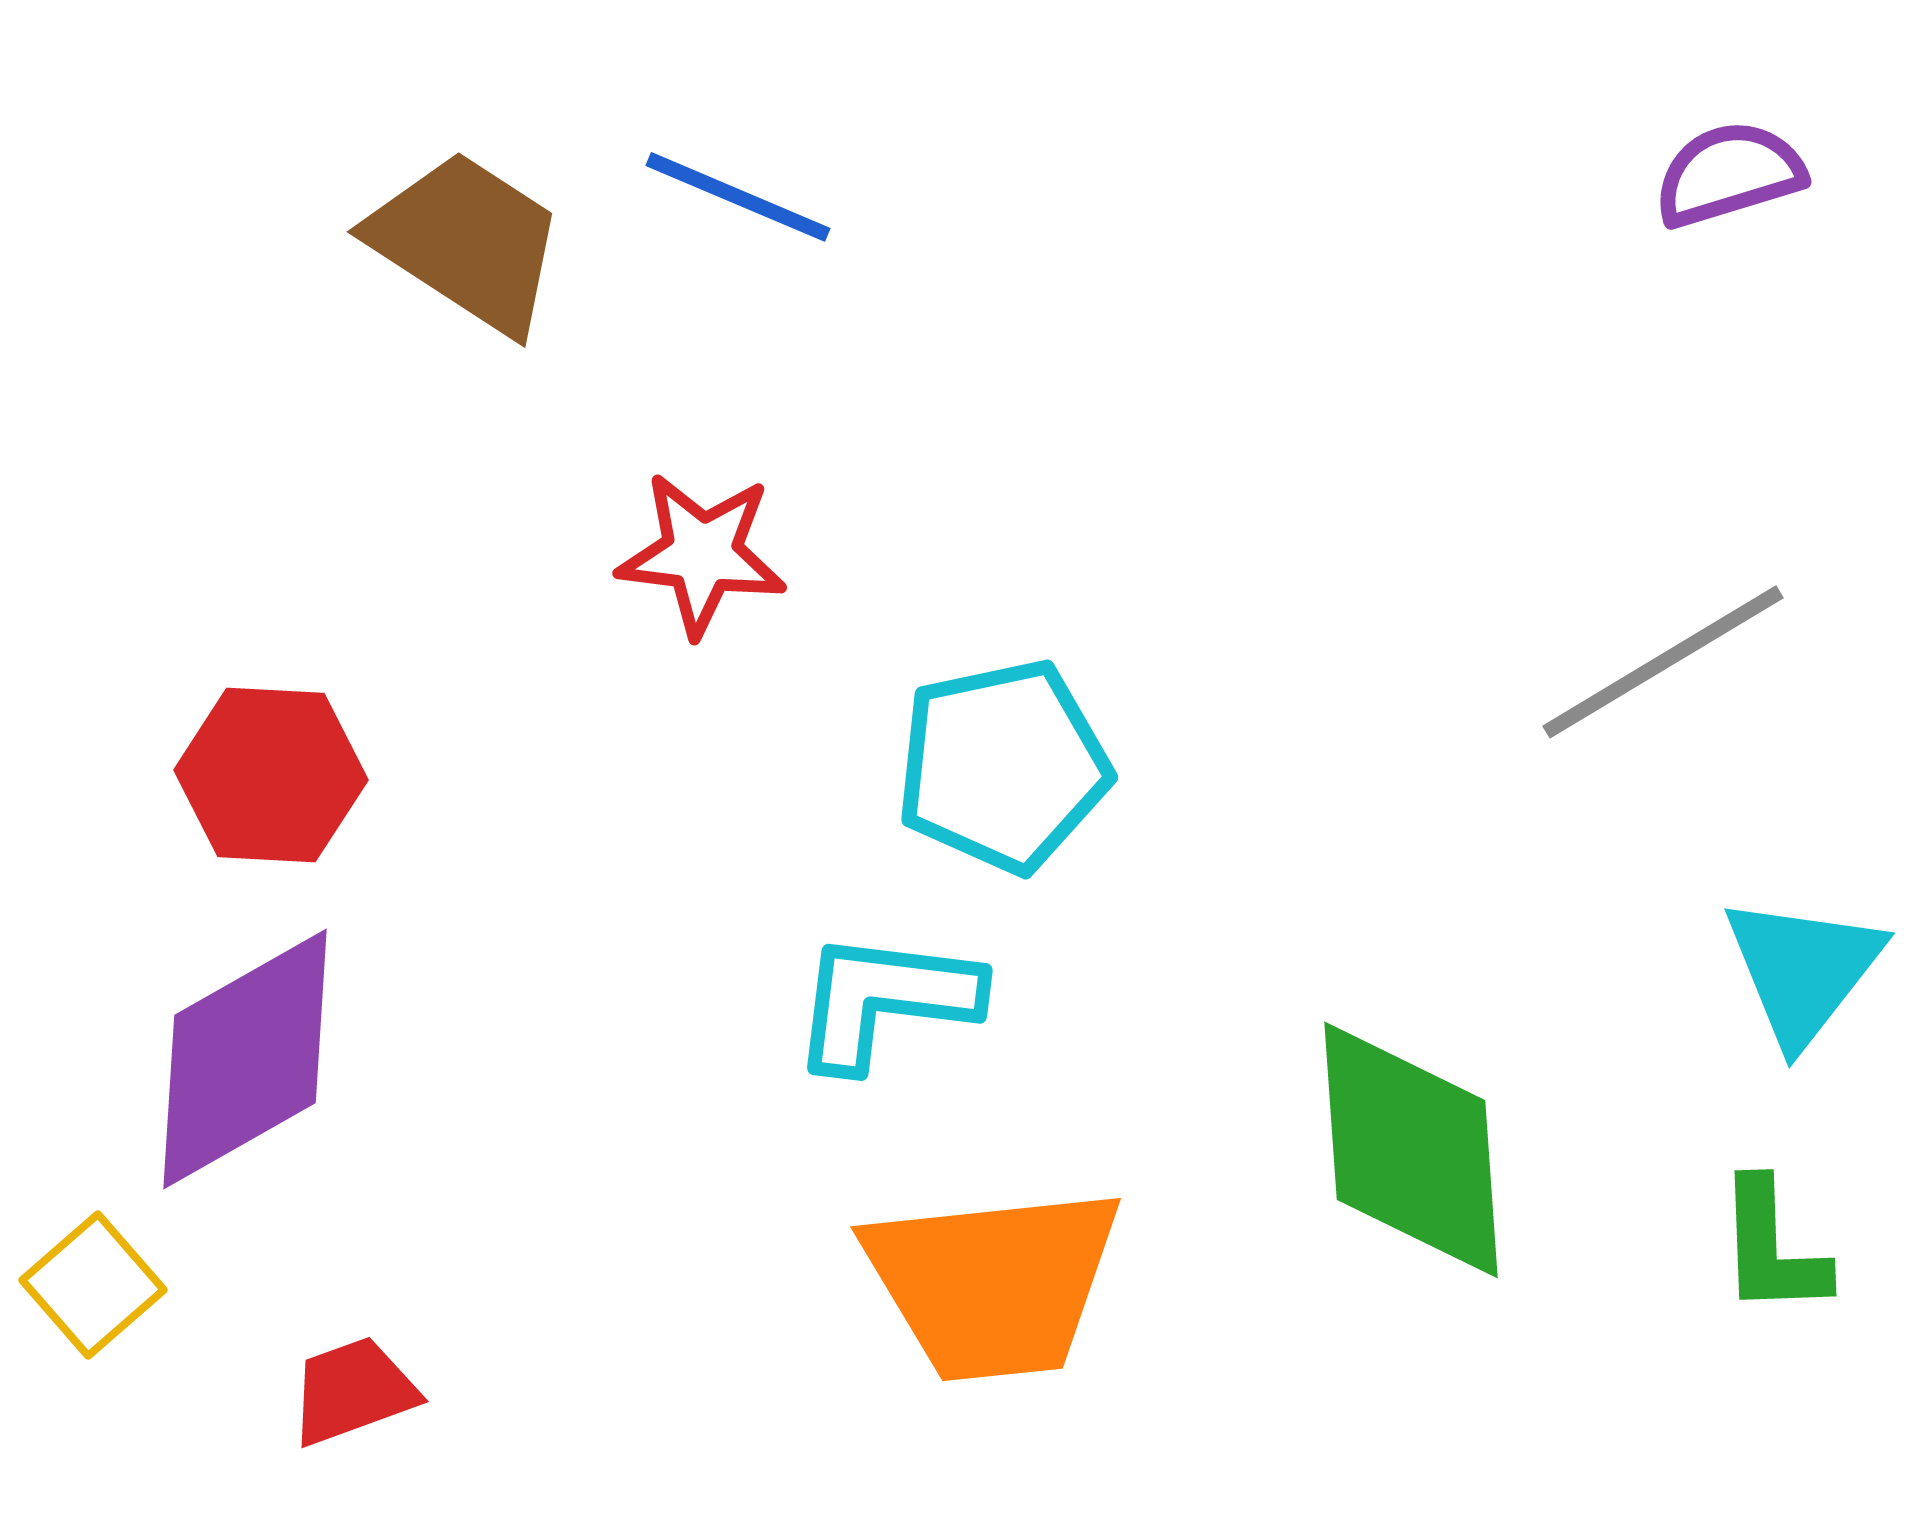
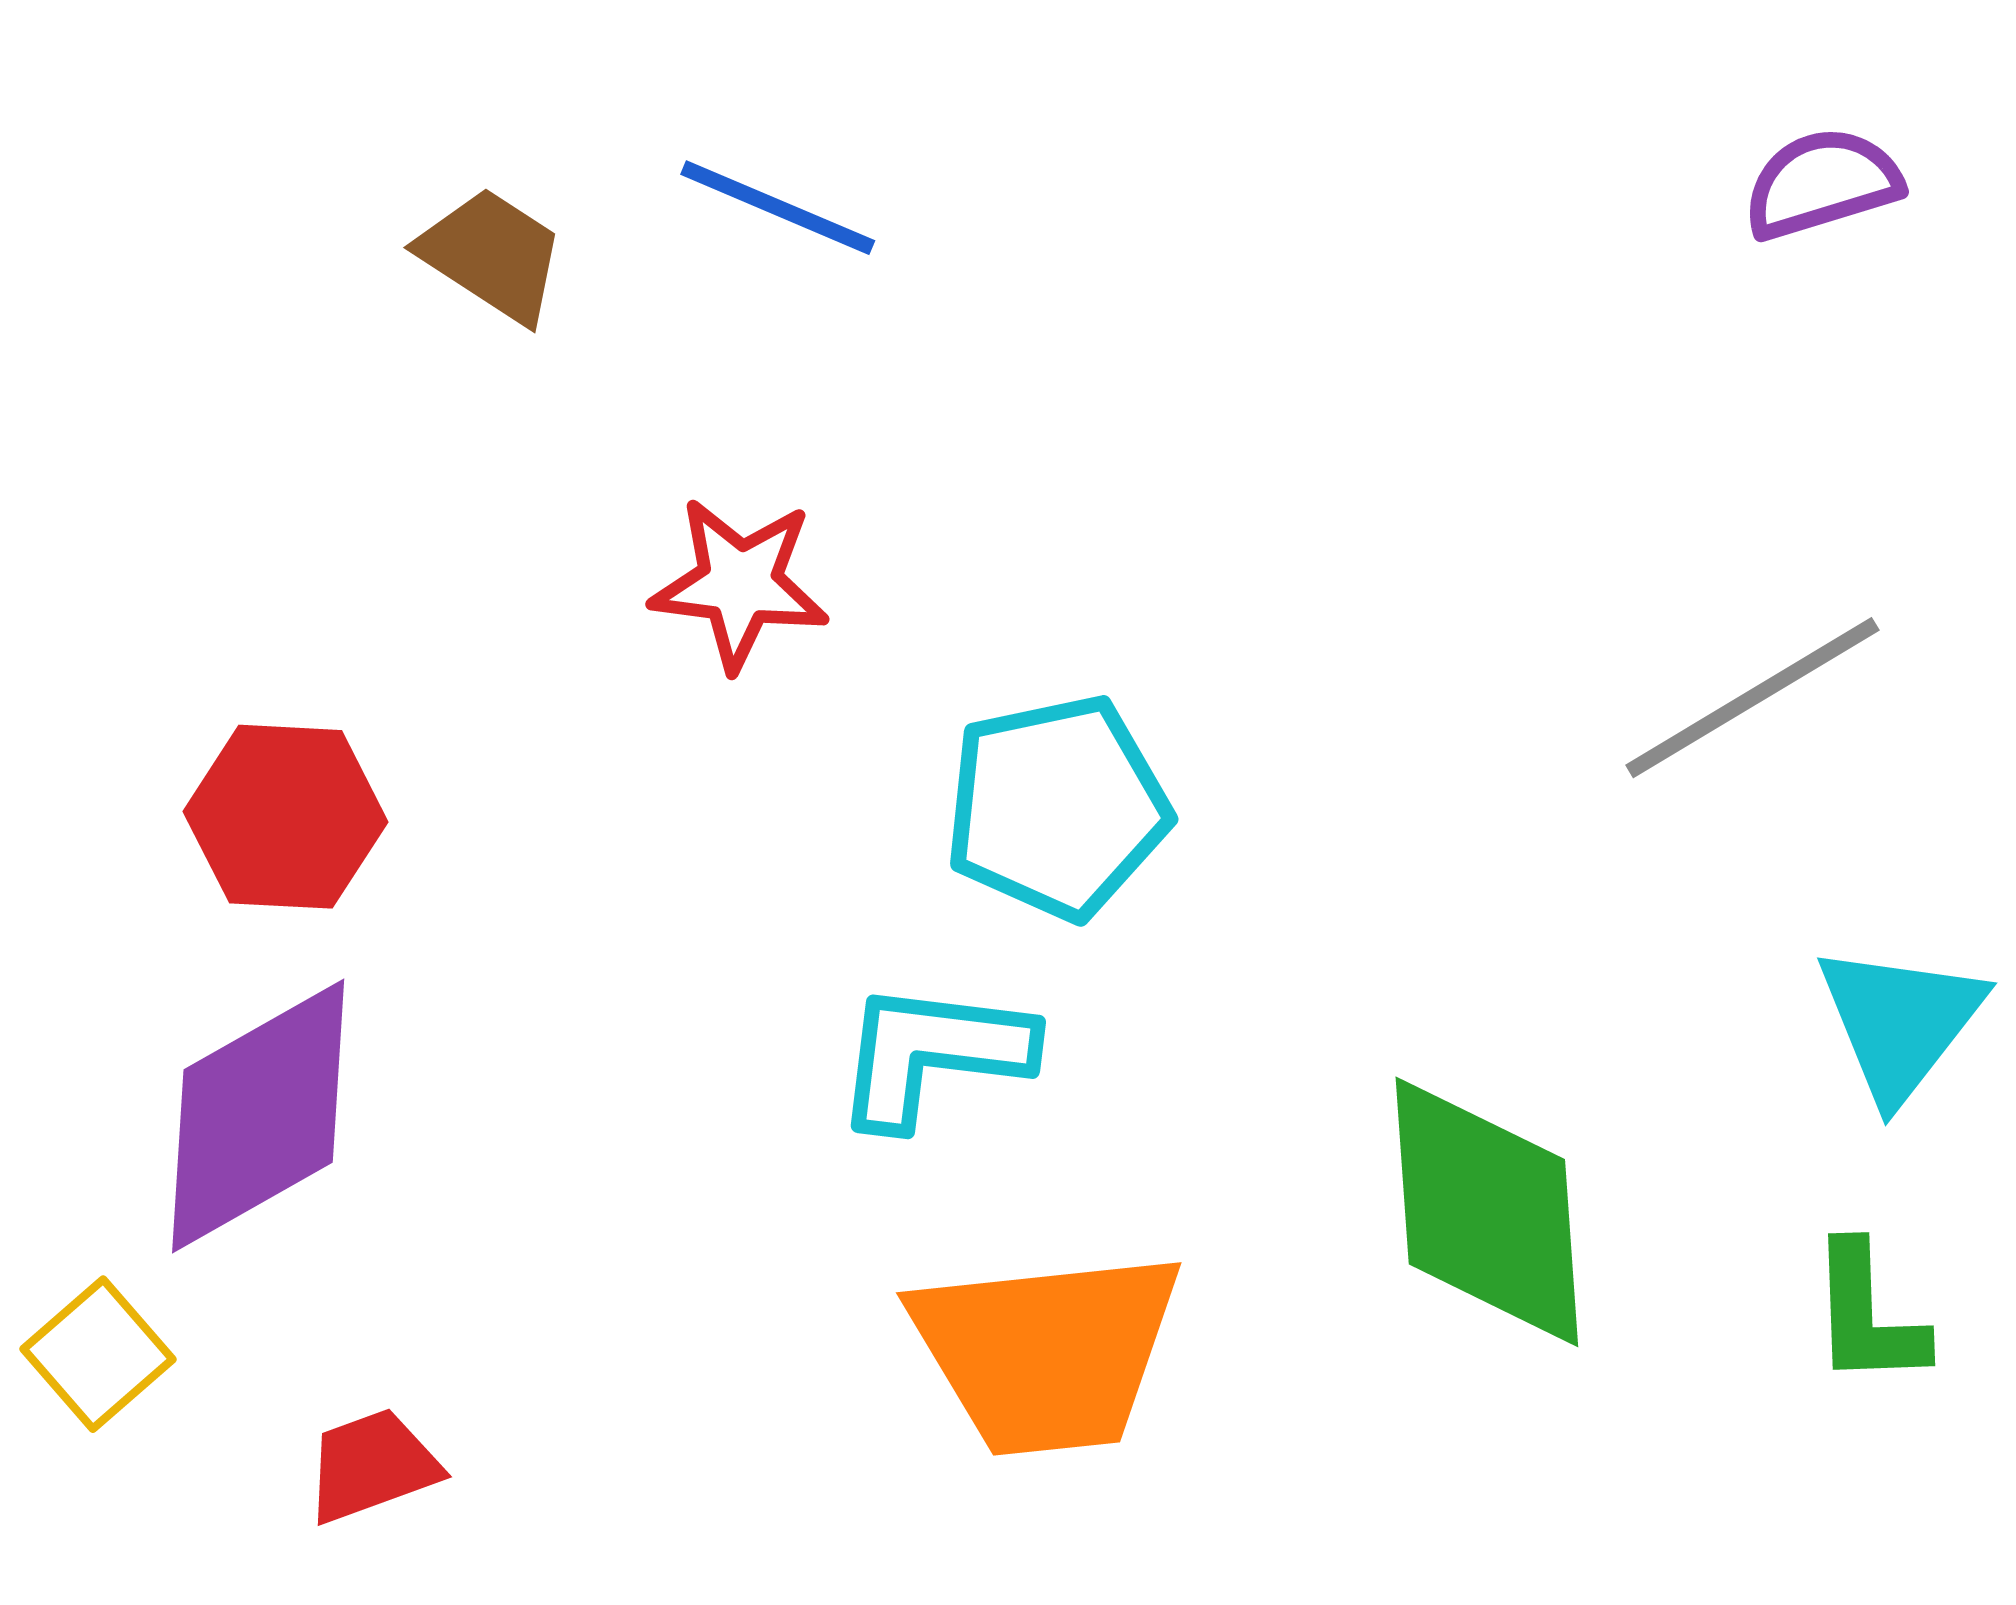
brown trapezoid: (467, 242) -> (492, 255), size x0.7

